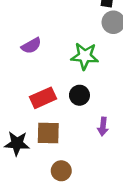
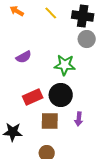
black circle: (79, 95) -> (61, 95), size x1.5
brown square: (48, 133) -> (50, 121), moved

